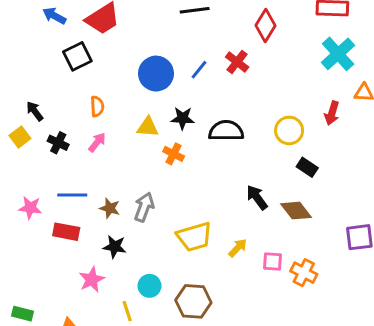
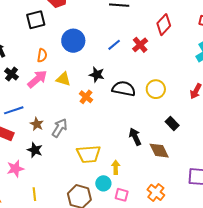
blue circle: (156, 74) -> (73, 41), moved
yellow triangle: (148, 127) -> (63, 79), moved
yellow circle: (289, 130) -> (156, 89), moved
pink arrow: (97, 142) -> (37, 79), size x1.5
blue line: (72, 195) -> (14, 110), turned -30
yellow arrow: (238, 248) -> (116, 167), turned -56
pink square: (272, 262) -> (122, 195), moved
cyan circle: (149, 286) -> (103, 183), moved

